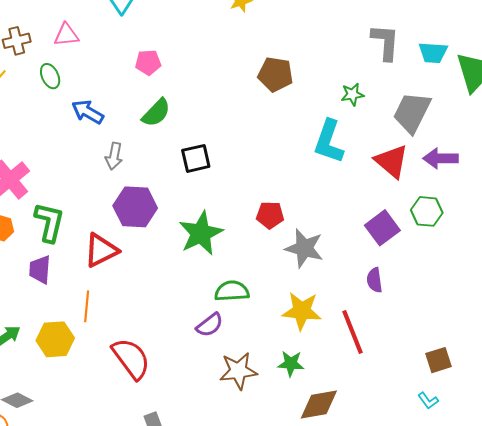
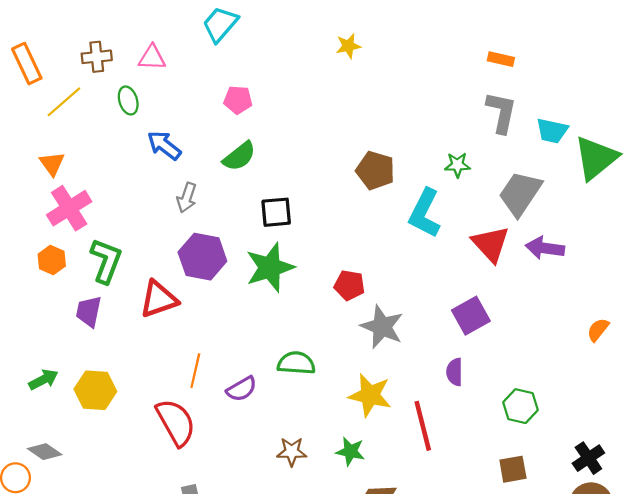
brown pentagon: (275, 74) -> (375, 170), moved
green hexagon: (427, 211) -> (520, 406), moved
green star: (201, 233) -> (270, 267), moved
orange line: (87, 306) -> (195, 371), moved
purple semicircle: (210, 325) -> (242, 389), moved
brown star: (238, 371) -> (292, 452), size x0.7

